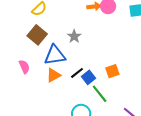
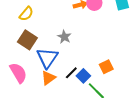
blue triangle: (55, 55) -> (47, 58), turned -40
pink semicircle: (24, 67) -> (18, 73), size x1.5

